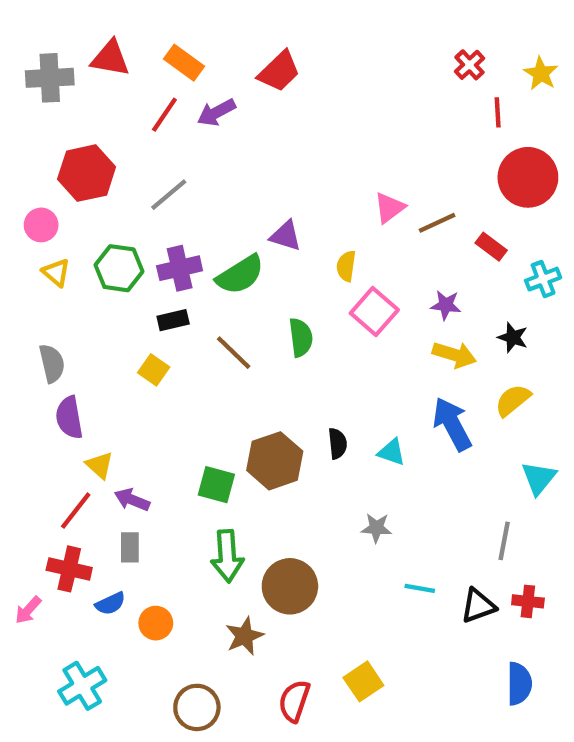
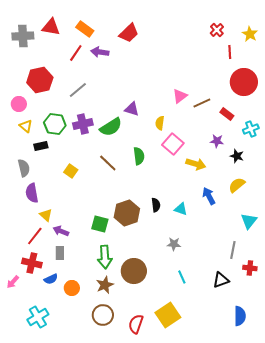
purple arrow: (216, 112) -> (100, 52), turned 36
purple star: (446, 305) -> (217, 141), moved
black rectangle: (173, 320) -> (41, 146), moved
yellow arrow: (454, 355) -> (196, 164), moved
blue arrow: (452, 424) -> (209, 196), size x0.7
cyan line: (420, 588) -> (182, 277), moved, turned 56
red cross: (528, 601) -> (250, 268), moved
brown star: (244, 636) -> (105, 285), moved
yellow square: (363, 681) -> (168, 315), size x1.4
brown circle: (197, 707) -> (103, 315), moved

